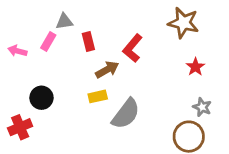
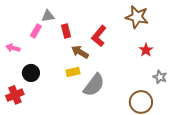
pink arrow: (17, 51) -> (13, 48), moved
brown arrow: (107, 70) -> (80, 52), turned -120
gray star: (202, 107) -> (160, 77), moved

